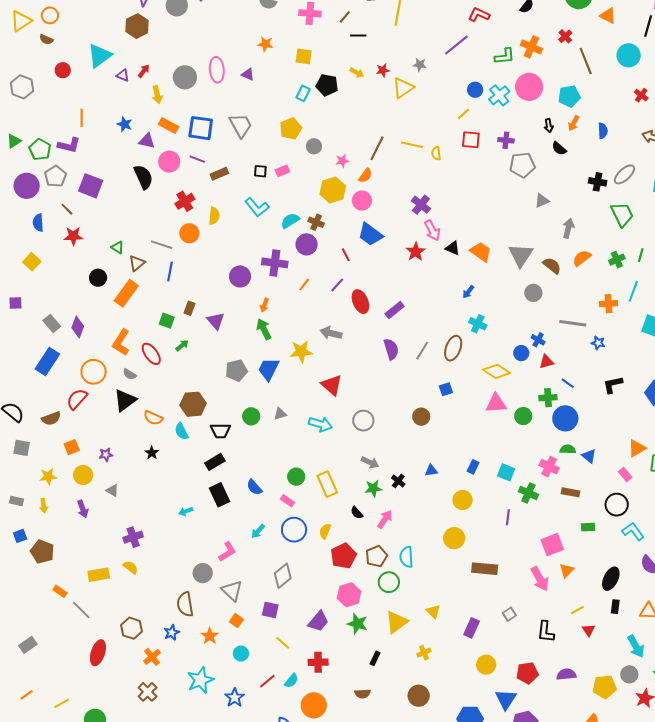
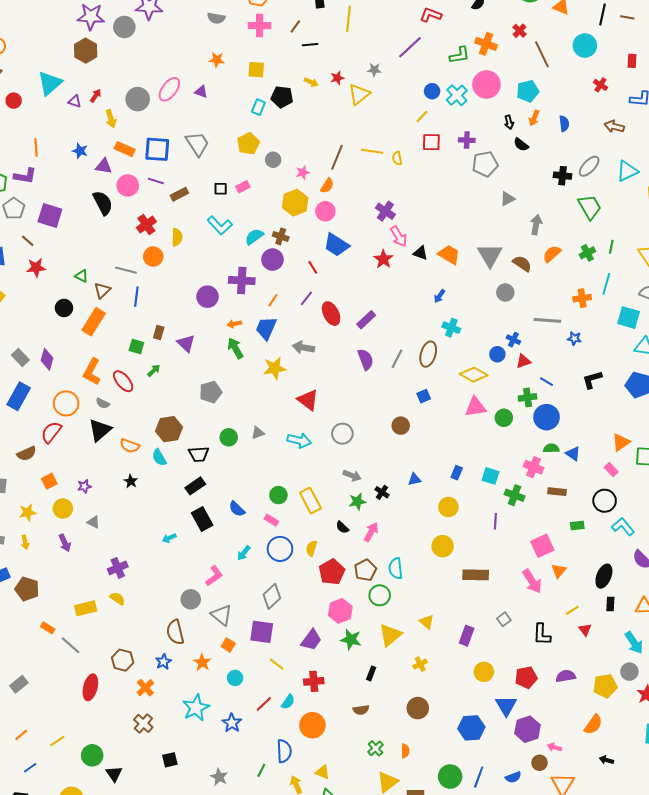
pink ellipse: (217, 70) -> (169, 89), turned 45
orange arrow: (264, 305) -> (234, 324), turned 64
blue trapezoid: (268, 369) -> (266, 328), moved
purple square: (270, 610) -> (262, 632), size x1.4

